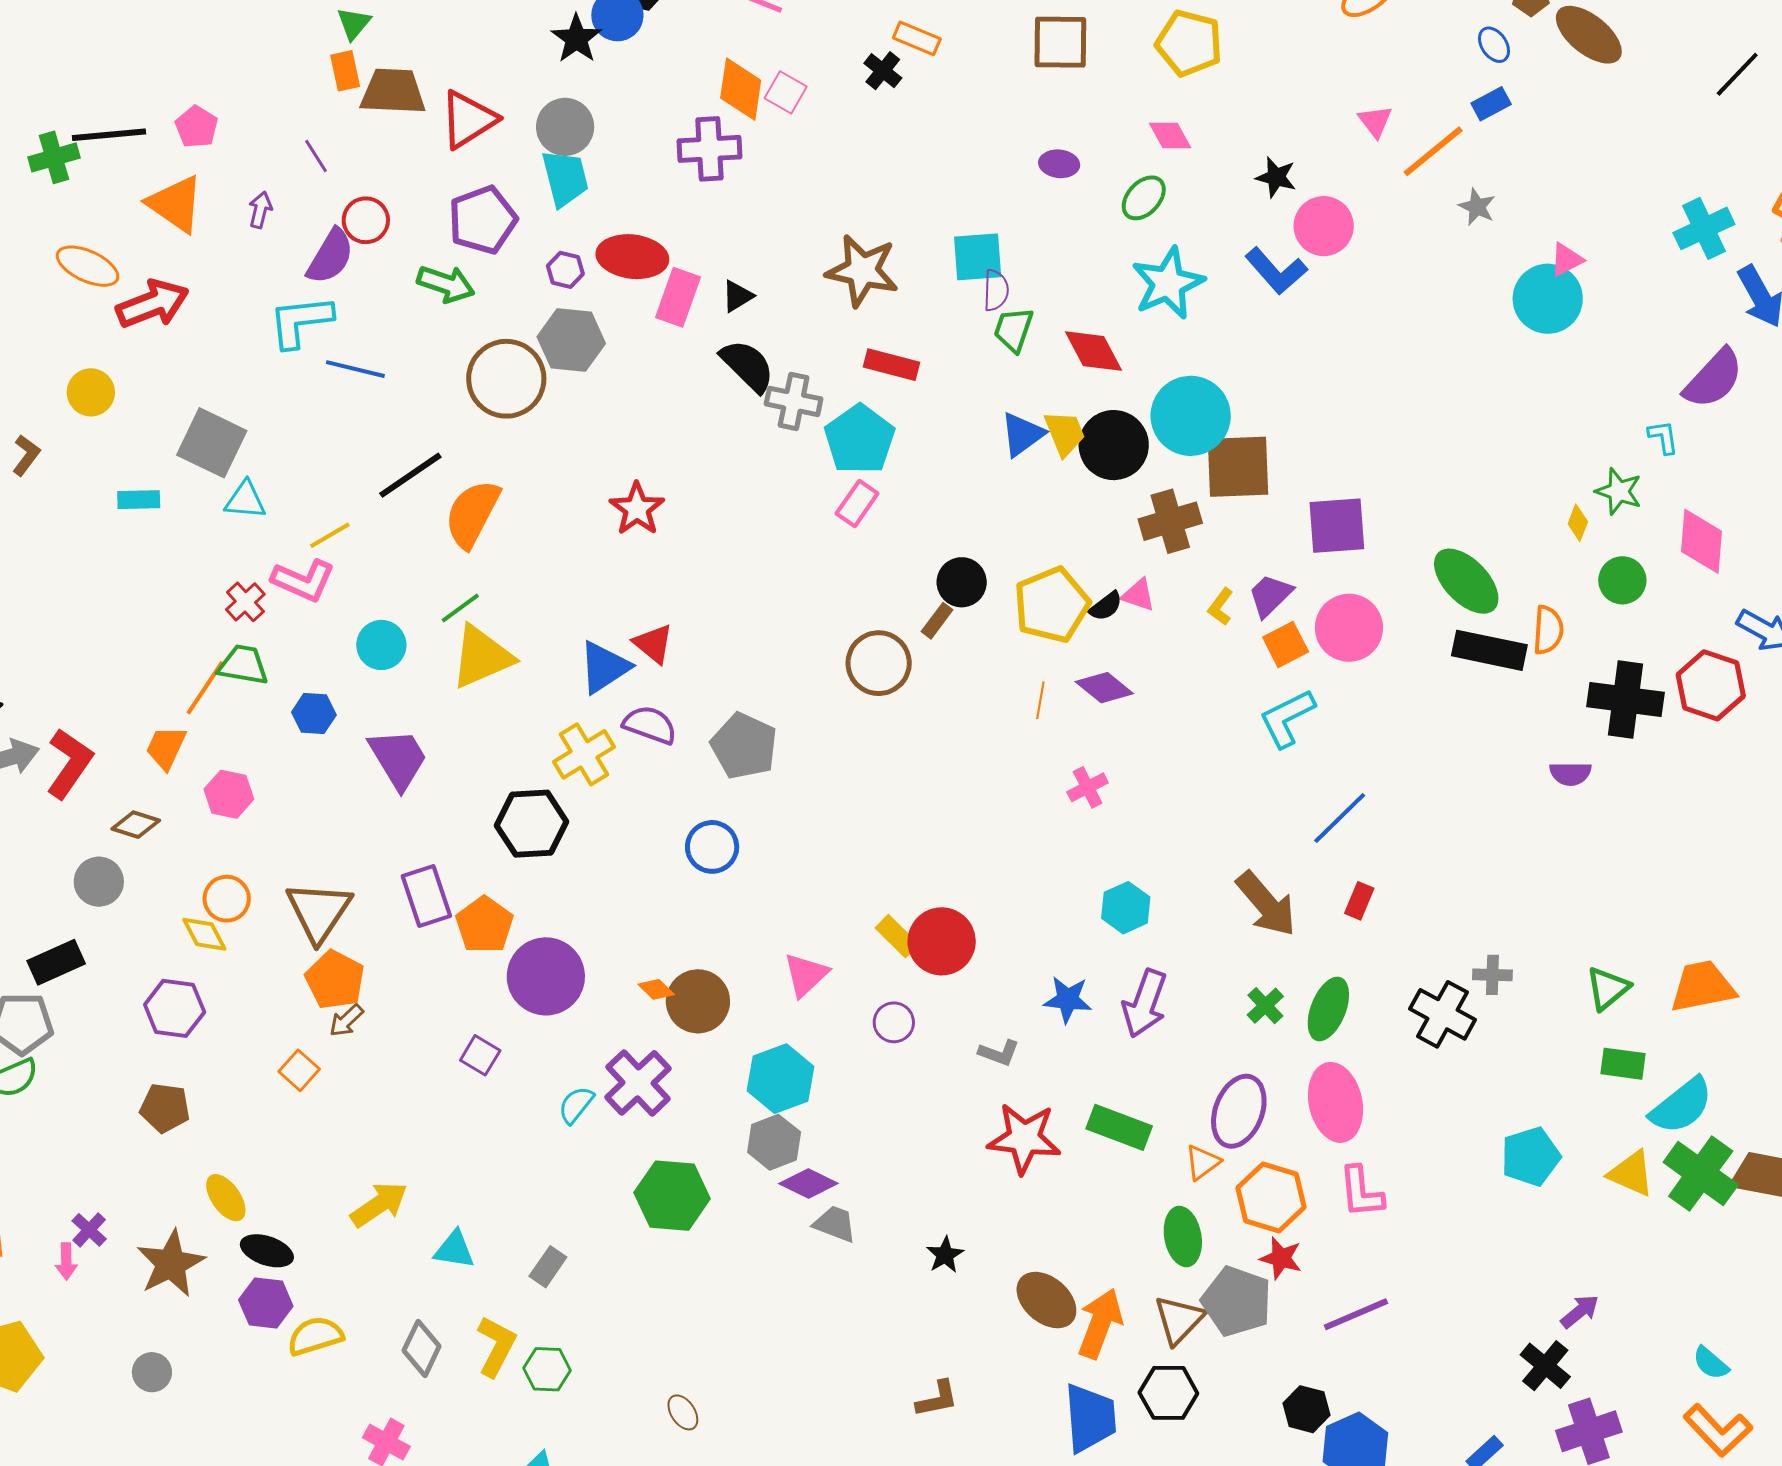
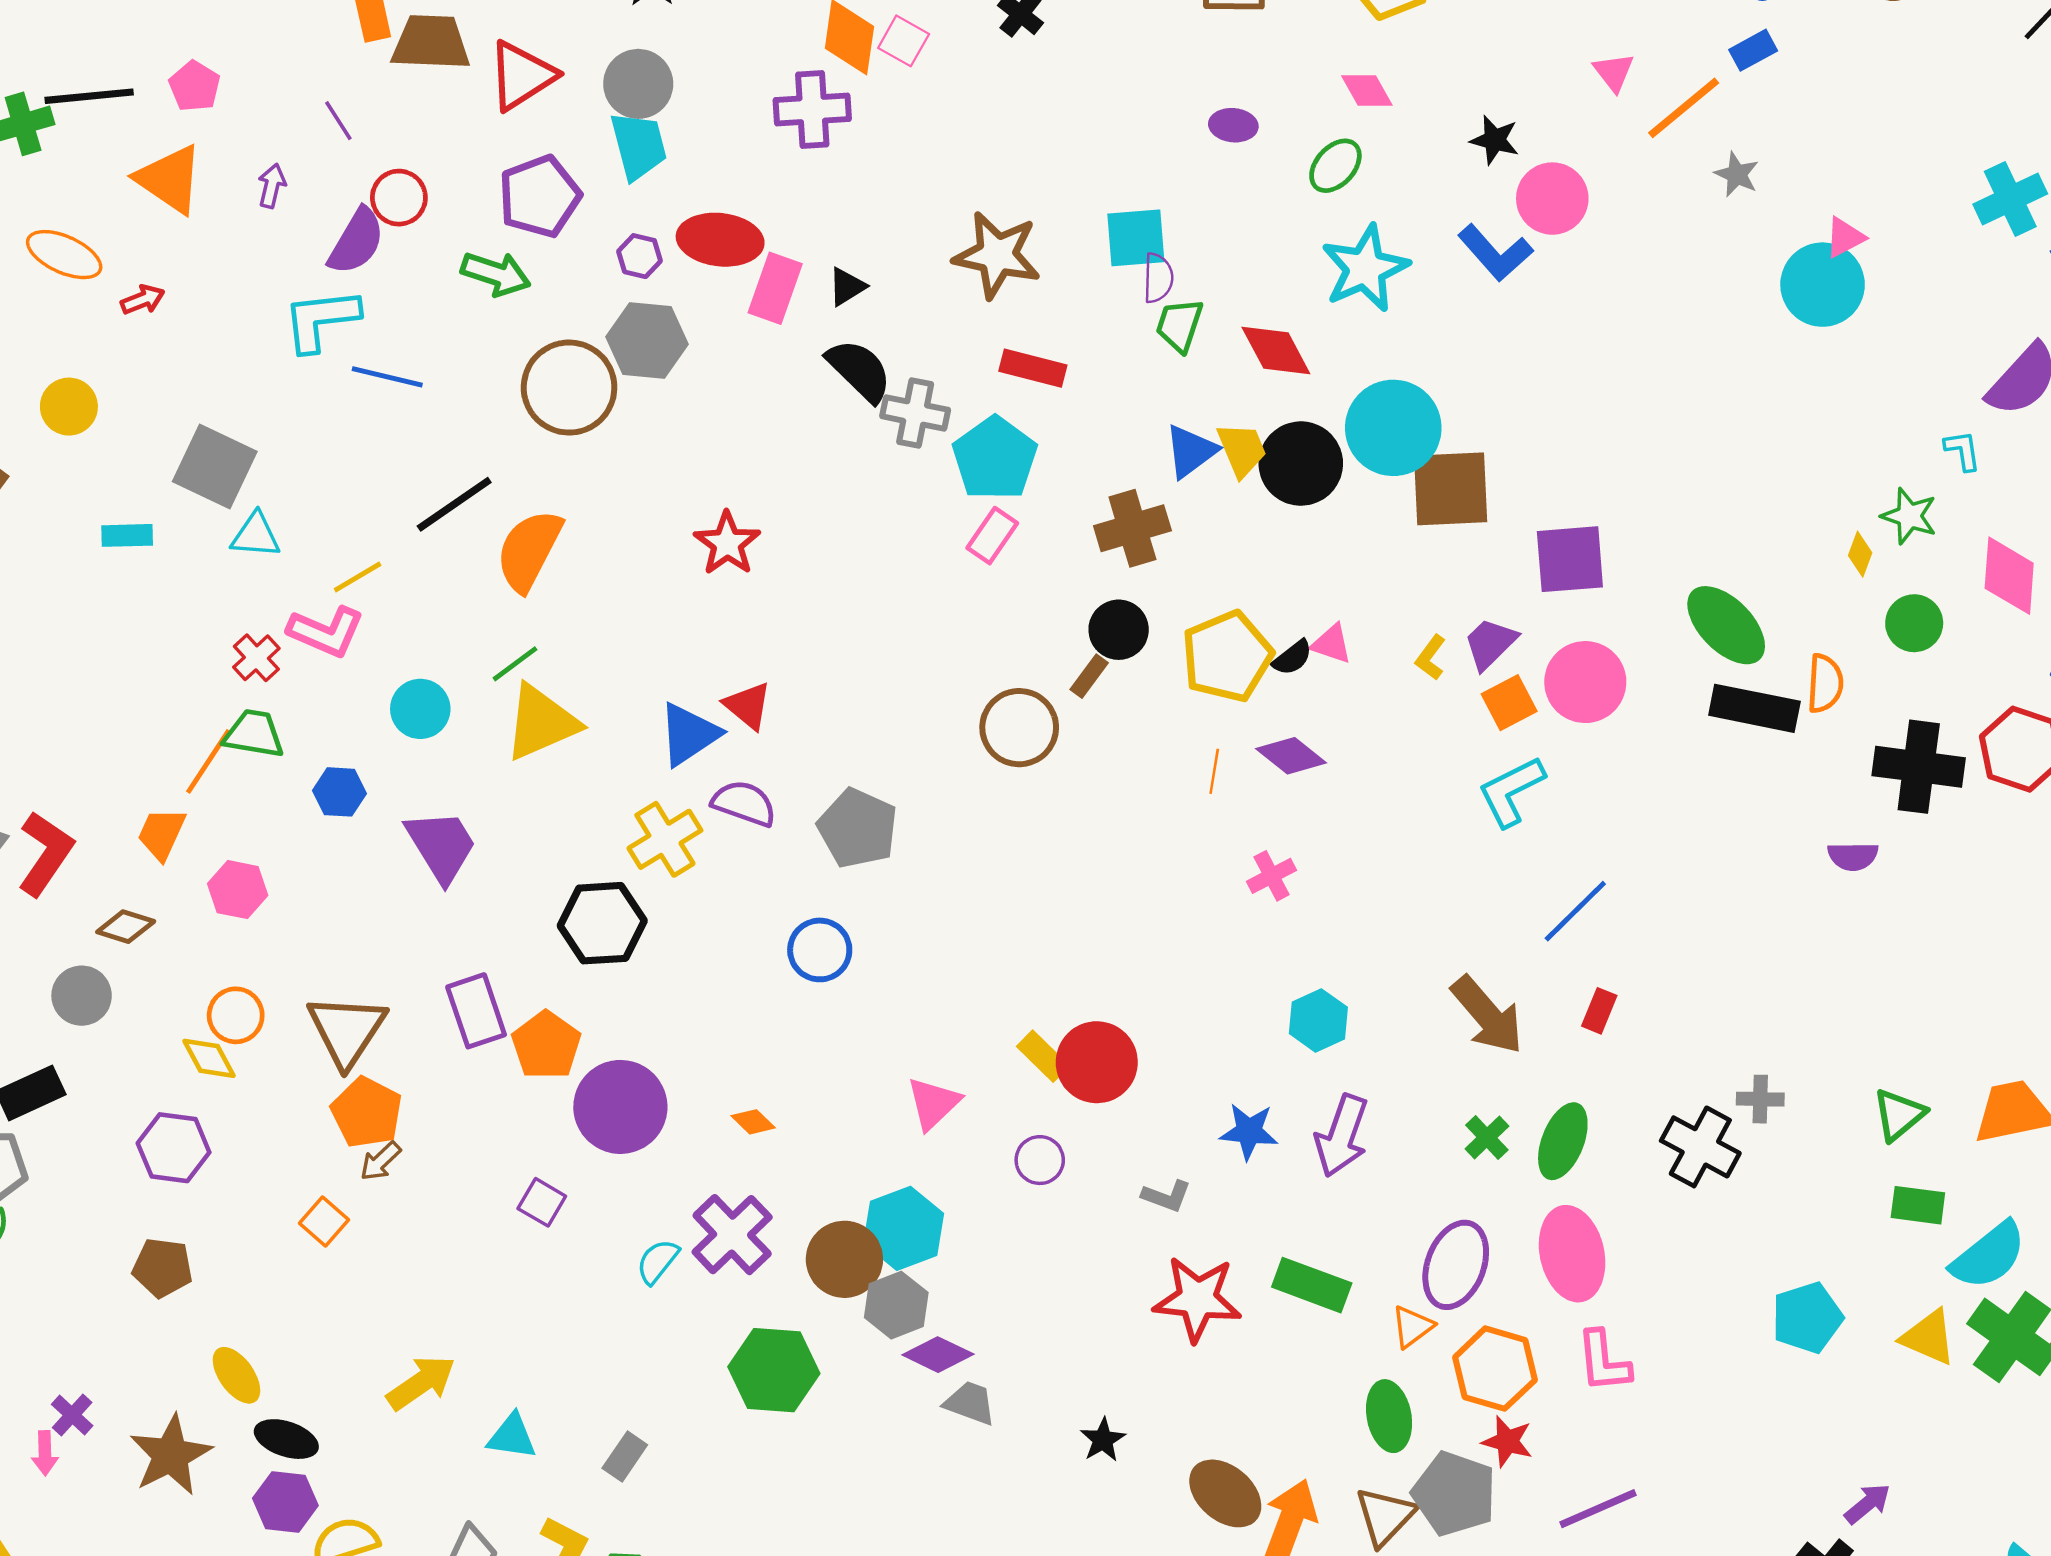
red arrow: (153, 304) -> (143, 300), size x0.5
brown cross: (1170, 521) -> (1132, 528), moved
brown circle: (698, 1001) -> (844, 1259), moved

